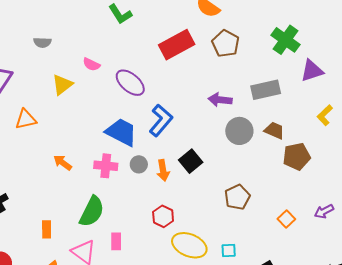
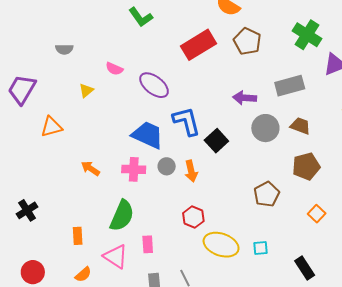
yellow triangle: (62, 85) -> (86, 90), size x0.7
blue L-shape: (161, 120) -> (186, 121), turned -52
brown pentagon: (297, 156) -> (306, 166), moved
black square: (191, 161) -> (216, 141), moved

